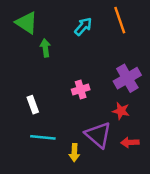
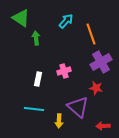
orange line: (120, 20) -> (91, 34), moved
white rectangle: (33, 105) -> (38, 79), moved, turned 32
red arrow: (130, 142) -> (103, 126), moved

